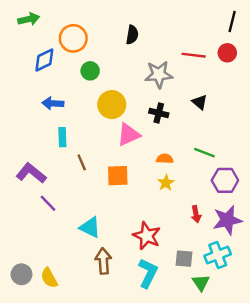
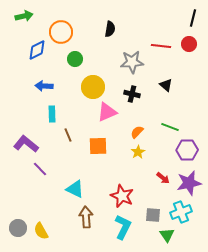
orange semicircle: (165, 159) -> (137, 132), turned -48
red arrow: (196, 214) -> (163, 178), turned -40

